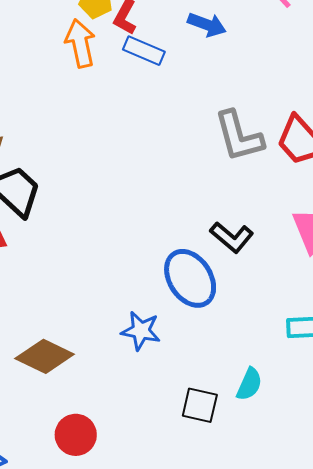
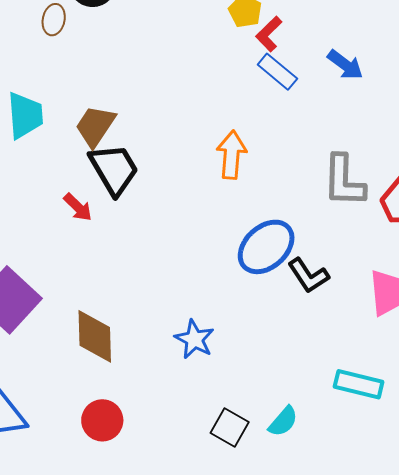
orange arrow: (80, 43) -> (231, 155), moved
blue ellipse: (190, 278) -> (266, 247), moved, turned 64
brown diamond: (45, 356) -> (95, 336), turned 46

